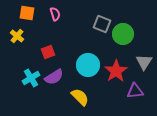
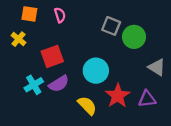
red square: (48, 52) -> (52, 56), size x1.5
gray triangle: (144, 62) -> (157, 67), turned -30
red star: (116, 71) -> (118, 96), moved

